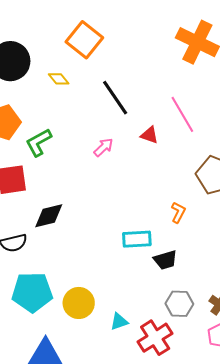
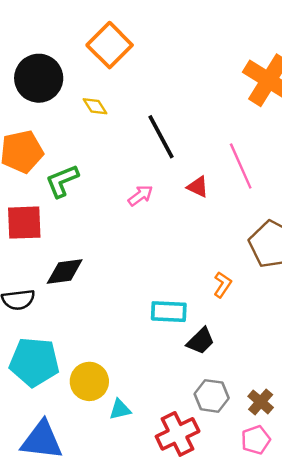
orange square: (84, 40) -> (110, 45), moved
black trapezoid: (165, 260) -> (201, 341), turned -35
cyan triangle: (119, 322) -> (120, 410), moved

